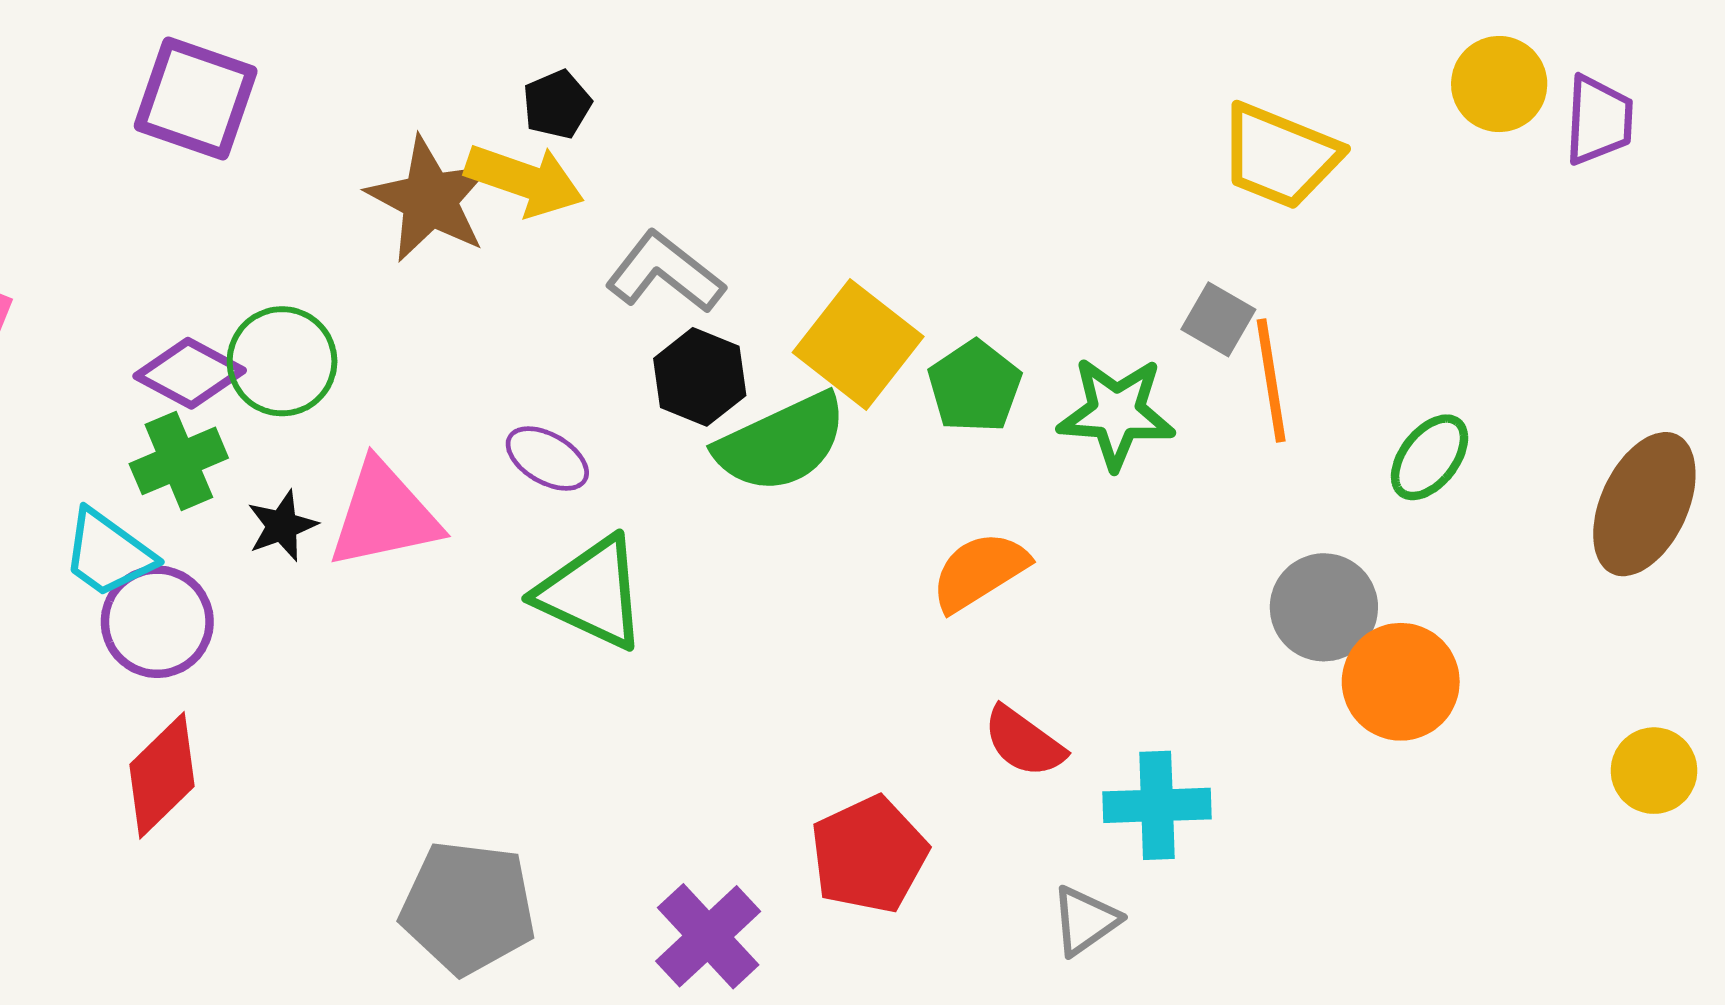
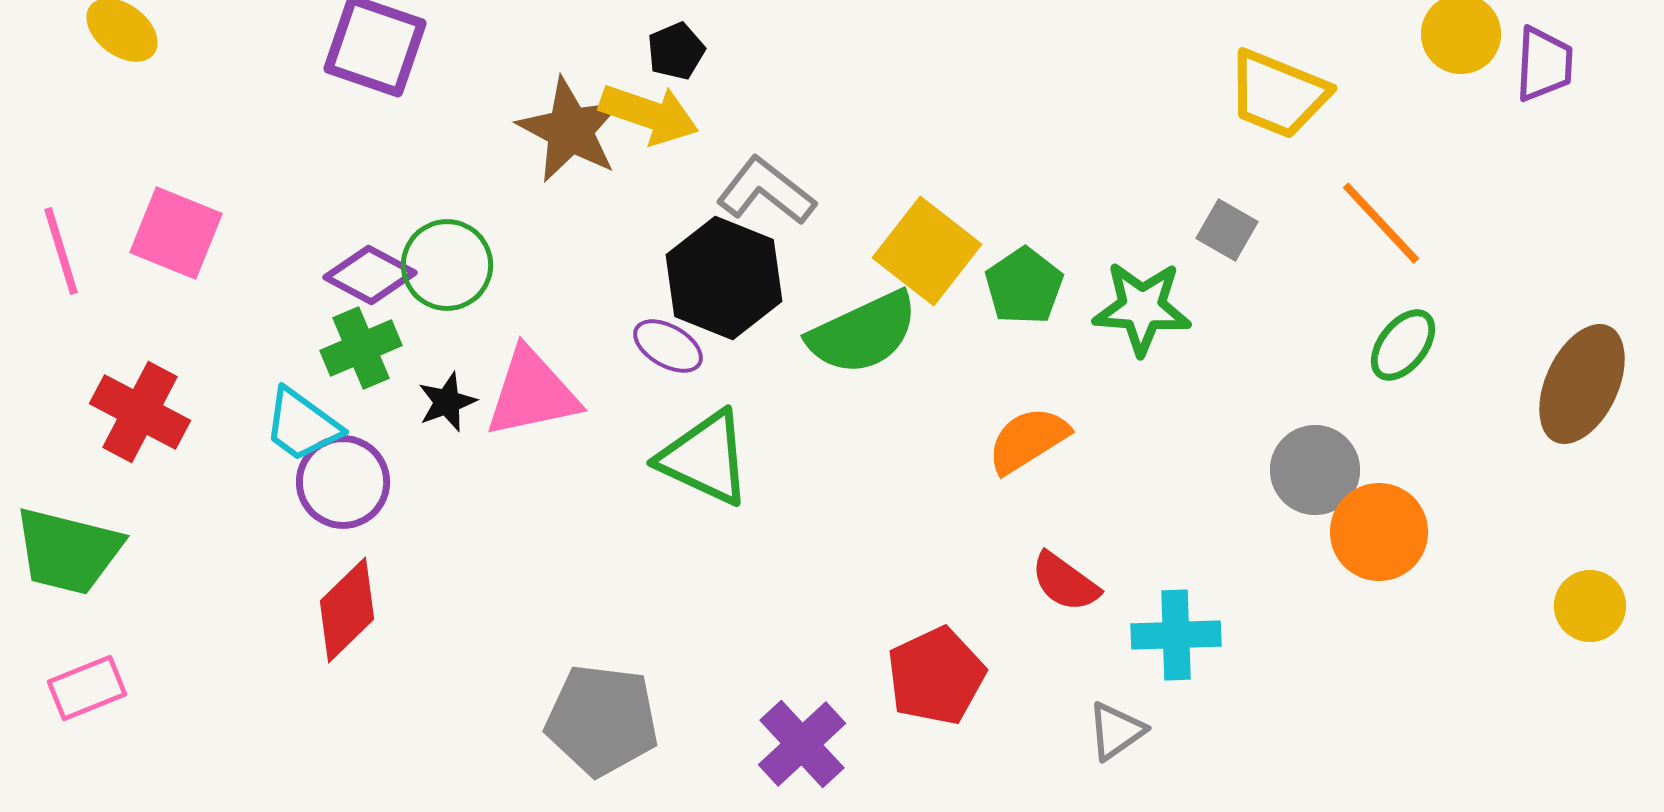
black hexagon: (700, 377) -> (724, 278), moved, size x1.5
orange line: (1271, 380) -> (1381, 223), moved, turned -34

